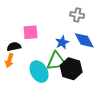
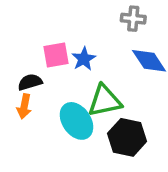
blue star: (62, 42) -> (84, 59), moved
black hexagon: (71, 69) -> (127, 137), moved

